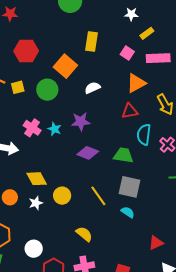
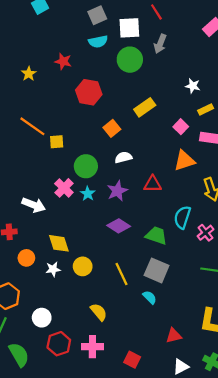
yellow rectangle: (91, 41) -> (145, 107), turned 36
red hexagon: (26, 51) -> (89, 92), moved
orange square: (65, 66) -> (112, 128), size x0.7
white semicircle: (92, 88) -> (123, 157), moved
green circle: (47, 90) -> (86, 166), moved
red triangle: (130, 111) -> (153, 184), moved
purple star: (81, 122) -> (117, 191), turned -30

